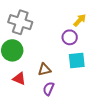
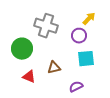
gray cross: (20, 22) -> (46, 26), moved
purple semicircle: (48, 89) -> (76, 87), moved, turned 40

